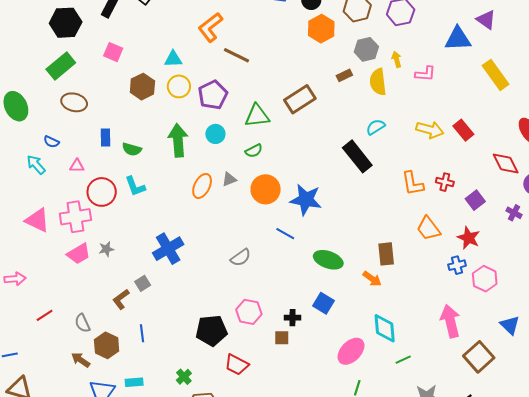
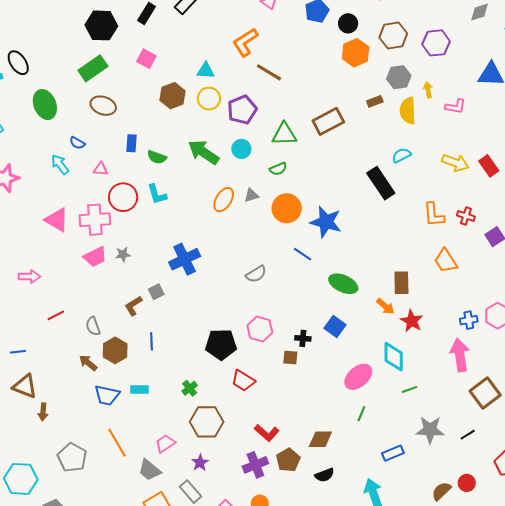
green arrow: (178, 140) -> (204, 152), turned -56
red star: (469, 238) -> (412, 321), moved
blue cross: (457, 265) -> (469, 320), moved

